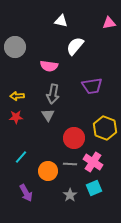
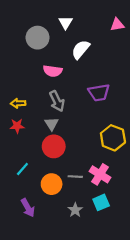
white triangle: (61, 21) -> (66, 23), turned 48
gray circle: (15, 47) -> (38, 38), moved
gray arrow: (53, 94) -> (57, 101), turned -36
red circle: (74, 138) -> (54, 146), moved

